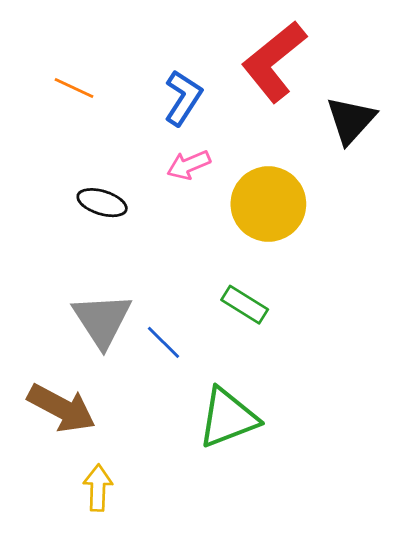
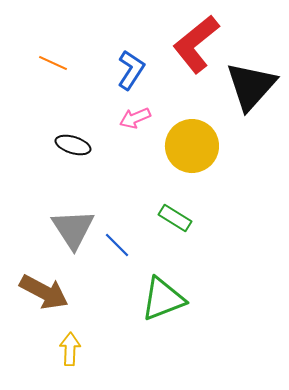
black triangle: (351, 120) -> (251, 86), size x1.4

